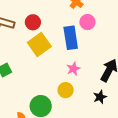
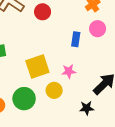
blue rectangle: (71, 38) -> (76, 39), size x0.6
yellow square: (39, 45) -> (37, 67), moved

